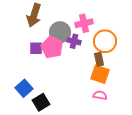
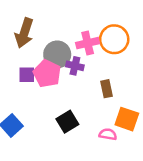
orange circle: (105, 41) -> (114, 39), moved
orange square: (100, 74) -> (127, 119), moved
black square: (41, 102) -> (67, 122), moved

